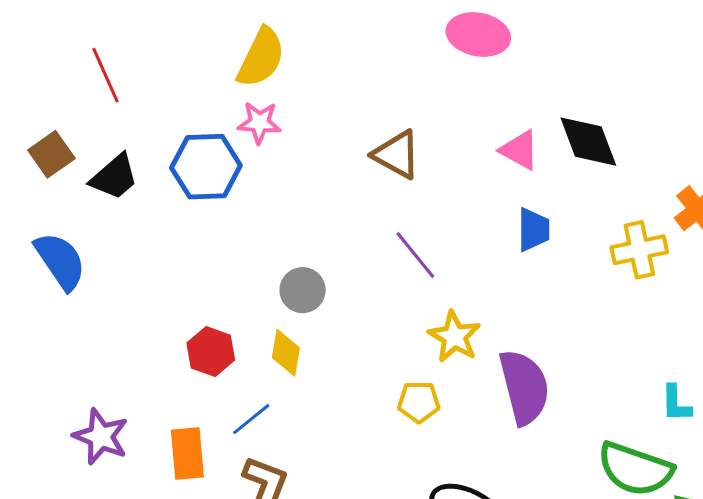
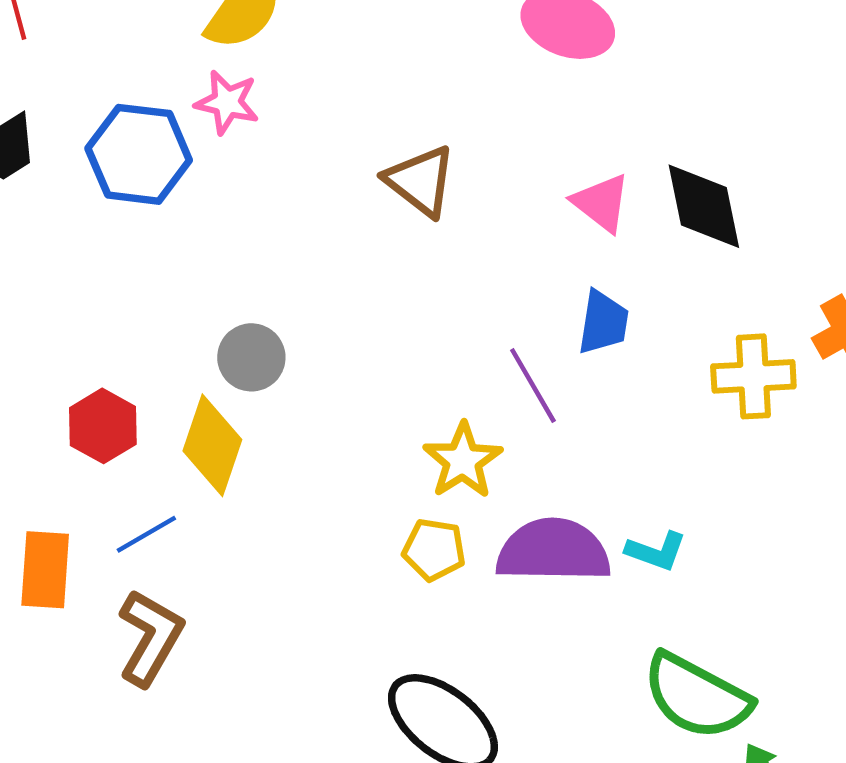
purple line: (415, 255) -> (533, 386), moved
yellow diamond: (286, 353) -> (212, 445), size x1.4
purple semicircle: (524, 387) -> (553, 551), turned -84
yellow pentagon: (419, 402) -> (434, 550), moved
cyan L-shape: (676, 404) -> (656, 551), moved, turned -78

